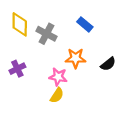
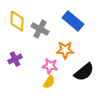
blue rectangle: (85, 24) -> (73, 21), size x1.5
black semicircle: (108, 64) -> (84, 72), moved, size x1.5

